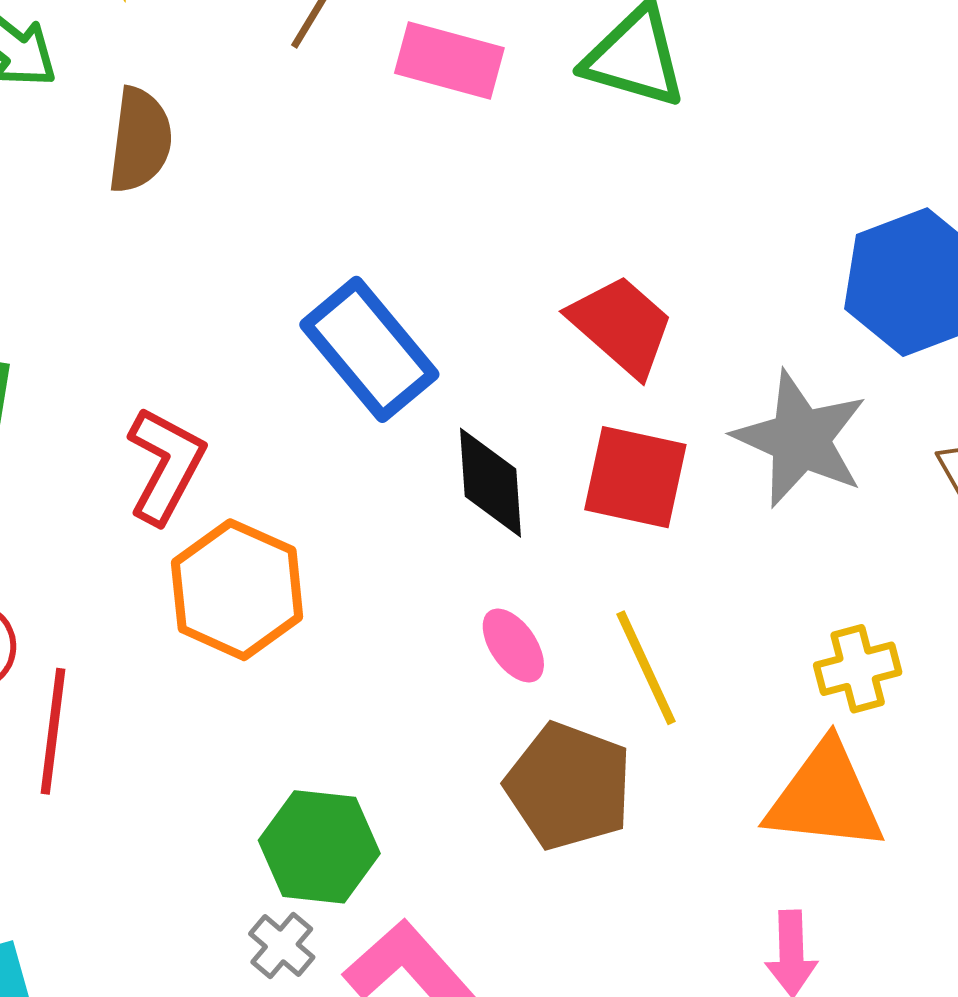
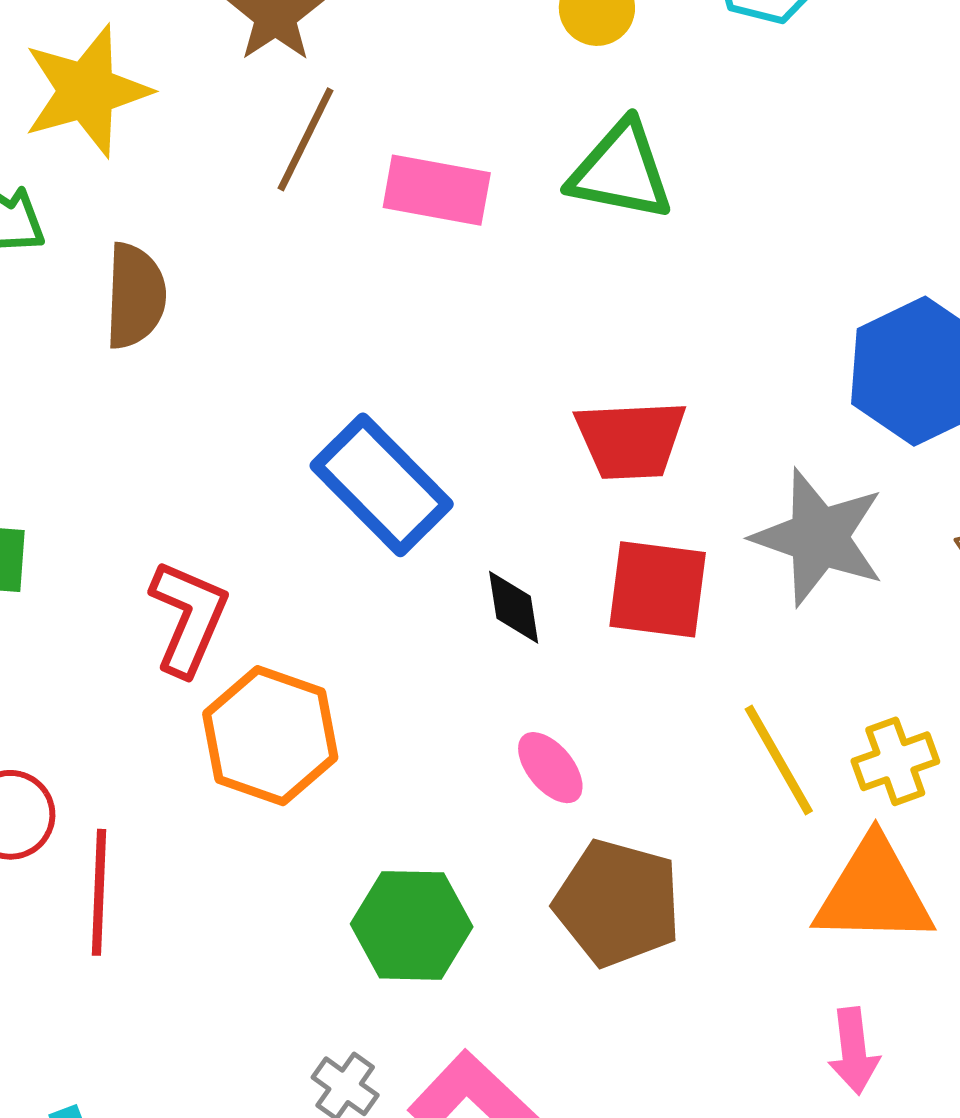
red trapezoid: (621, 326) -> (631, 440), turned 141
black diamond: (490, 483) -> (514, 607), size x0.7
yellow line: (646, 668) -> (779, 760), moved
green hexagon: (319, 847) -> (412, 925), moved

